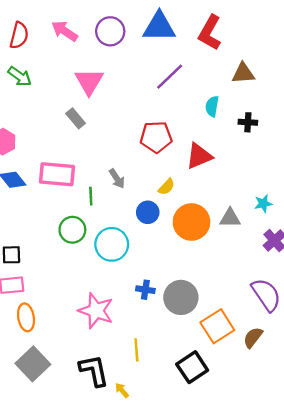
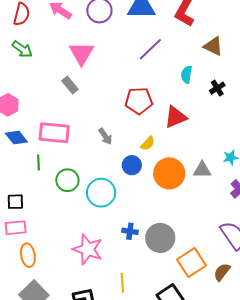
brown triangle: (243, 73) -> (213, 46), turned 30
black cross: (248, 122) -> (217, 88), turned -35
green line: (91, 196) -> (39, 163), moved

